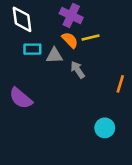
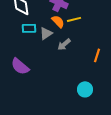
gray triangle: (54, 56) -> (46, 33), turned -32
gray arrow: (78, 70) -> (64, 44), turned -96

